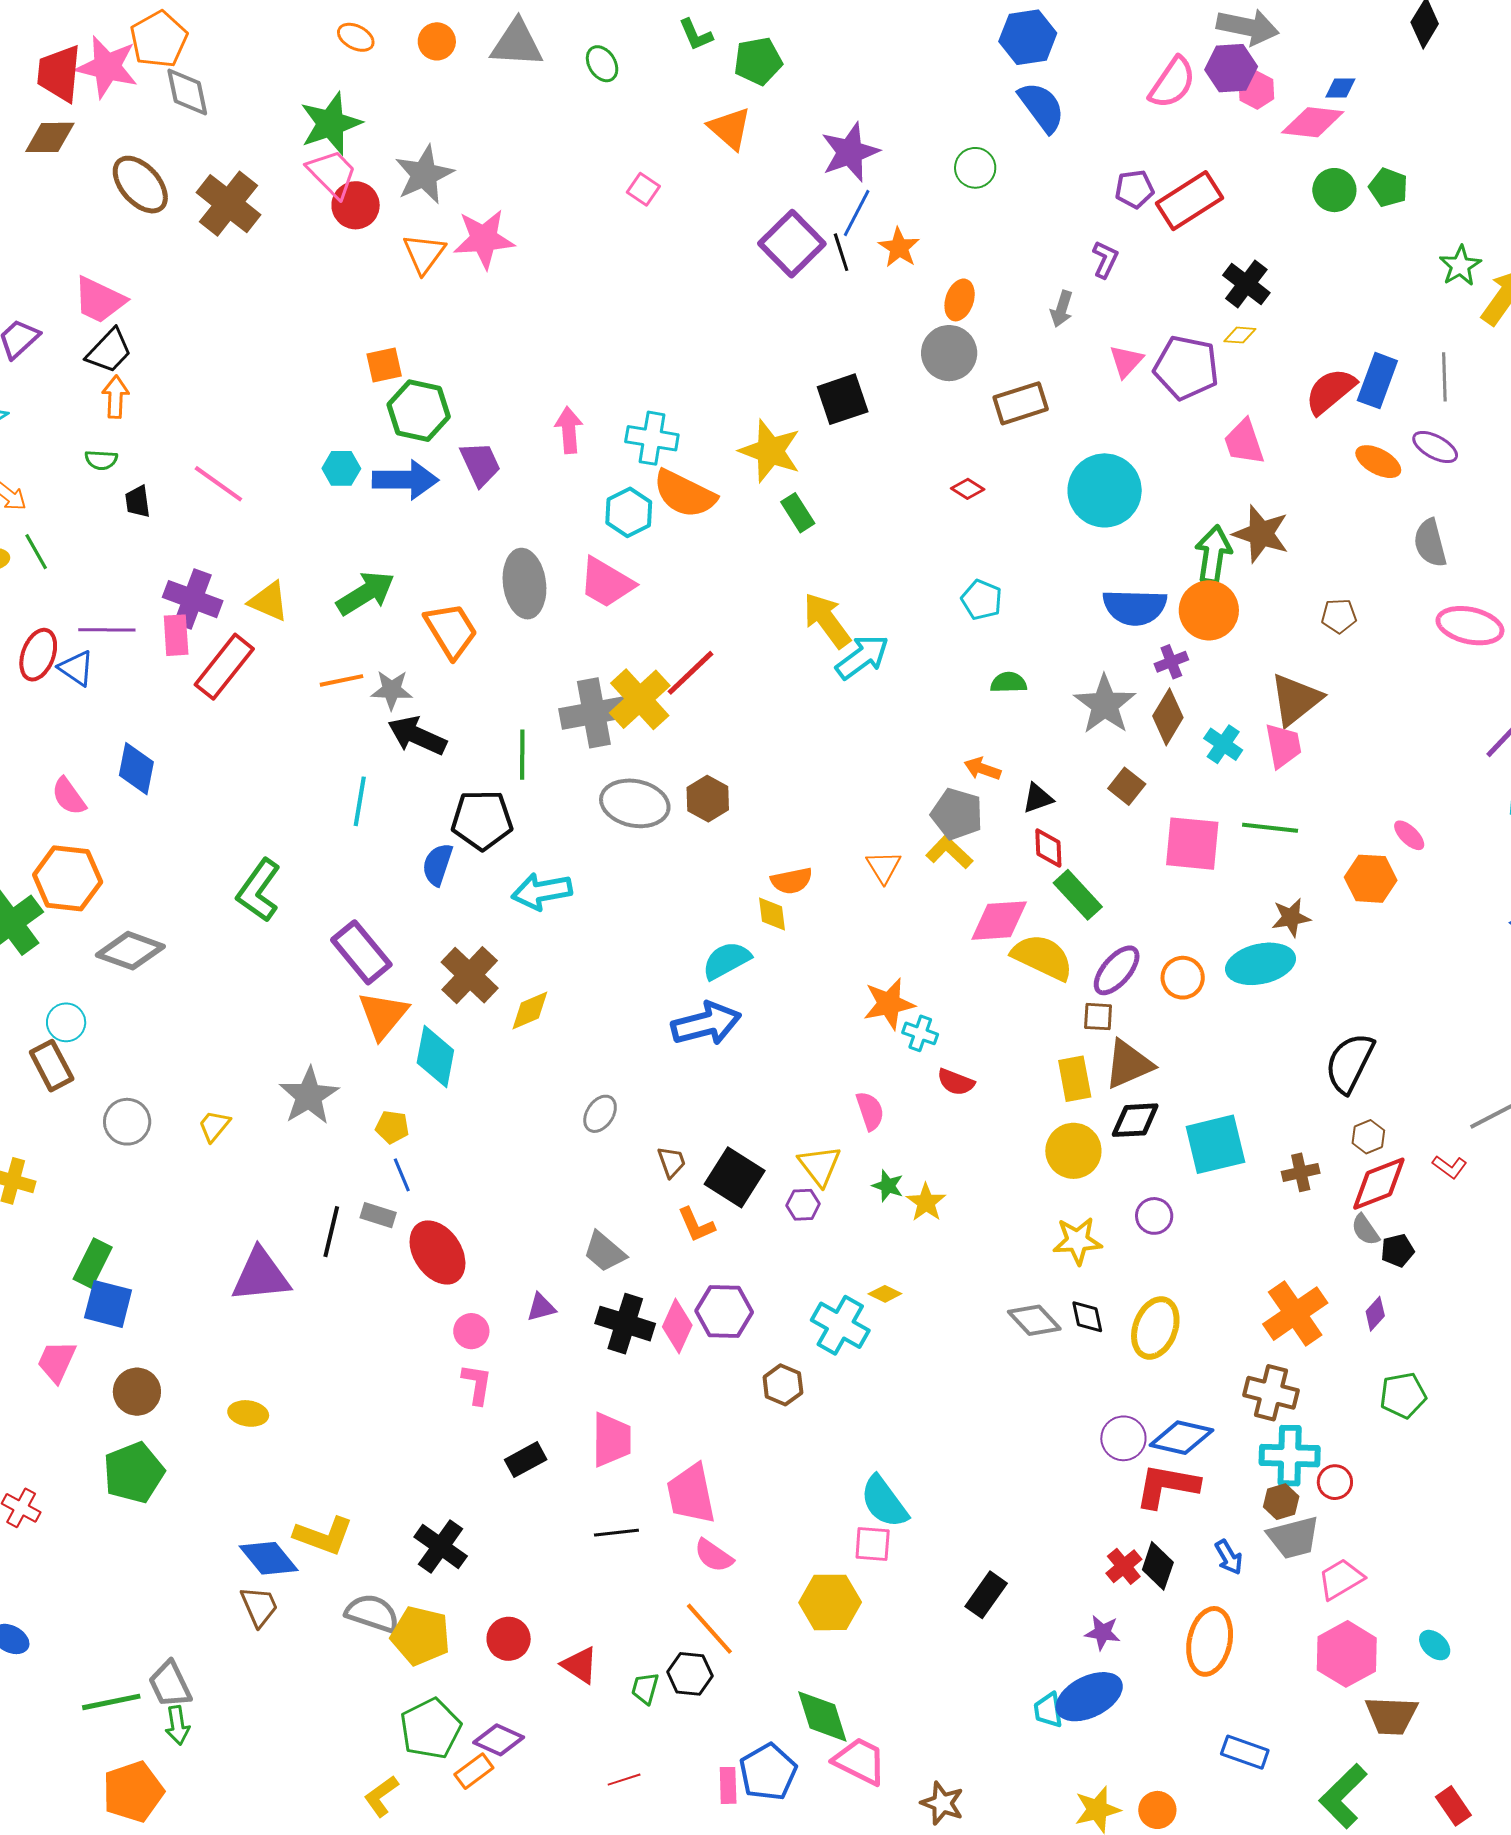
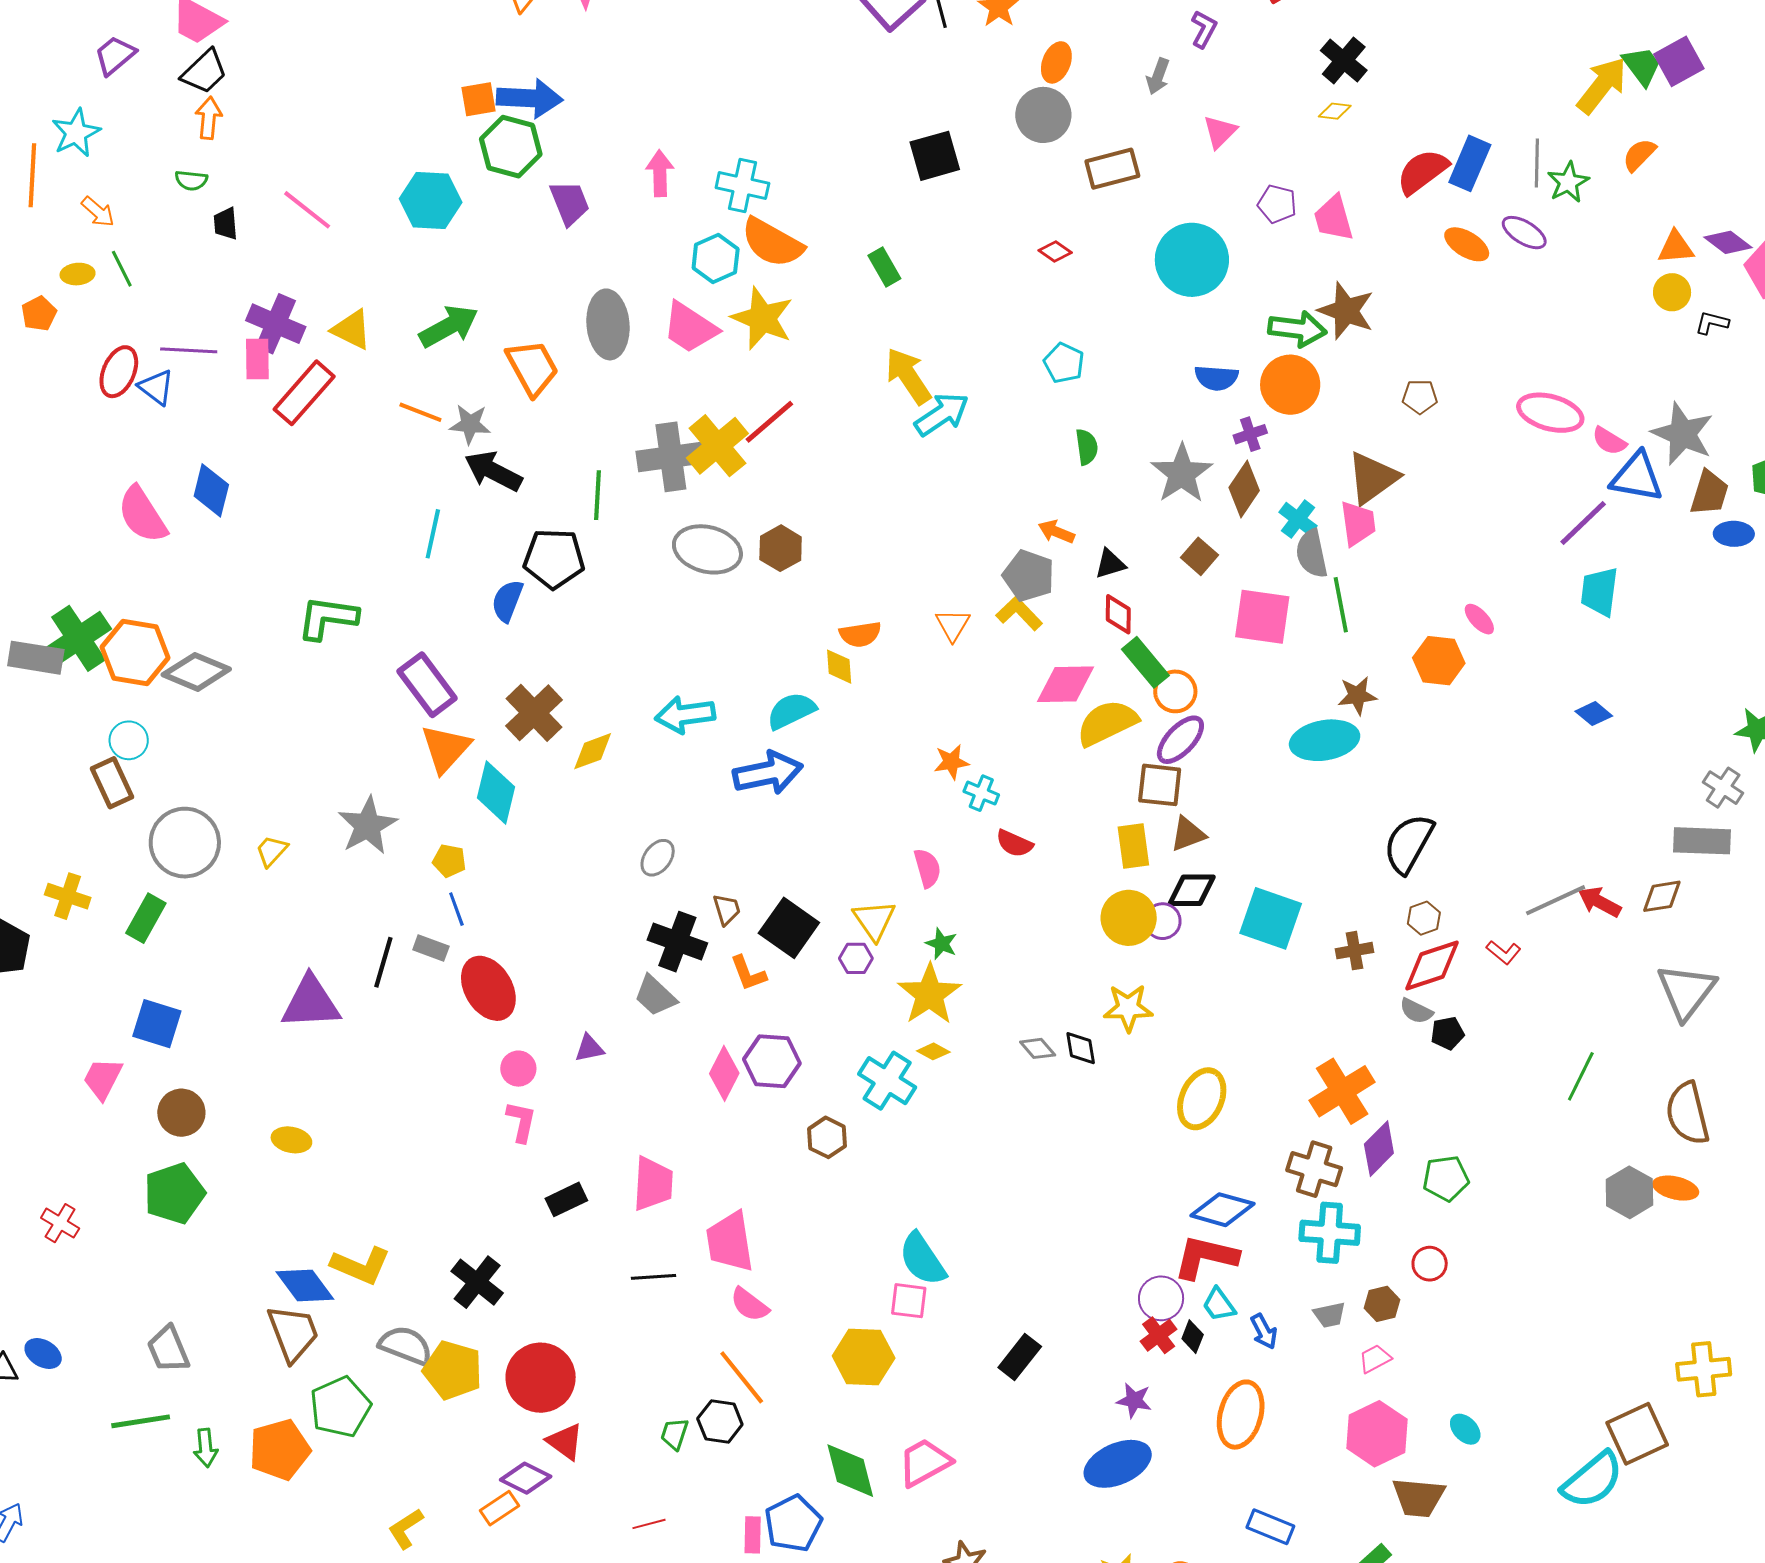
green star: (1460, 266) -> (1568, 182), moved
purple pentagon: (1186, 368) -> (1277, 204), moved, size x0.6
yellow star: (770, 451) -> (762, 318), moved
cyan hexagon: (341, 468) -> (431, 201), size x1.6
blue arrow: (405, 480) -> (530, 98), moved
gray semicircle: (1430, 543) -> (1312, 554), moved
green arrow: (1213, 554) -> (1297, 329), turned 86
blue semicircle: (1135, 607) -> (1216, 378), size x0.7
orange line: (341, 680) -> (420, 412), turned 30
green semicircle: (1009, 682) -> (1087, 447), turned 81
pink semicircle: (69, 796) -> (142, 515), size x1.5
green line: (1270, 828) -> (1341, 605), turned 70
orange hexagon: (68, 878) -> (135, 653), moved
green L-shape: (259, 890) -> (328, 618), turned 60
cyan arrow: (542, 891) -> (685, 715), moved
yellow semicircle: (1042, 957) -> (1107, 723), turned -54
orange circle: (1183, 978) -> (1175, 691), moved
orange star: (889, 1004) -> (951, 762), size x0.7
brown square: (1098, 1017) -> (1160, 785), size x1.5
brown triangle: (1129, 1064) -> (1188, 834), size x0.7
gray circle: (127, 1122) -> (185, 843), size x1.5
cyan square: (1215, 1144) -> (1271, 918), turned 30
yellow star: (926, 1202) -> (930, 994), moved, size x1.6
purple circle: (1154, 1216) -> (1162, 921), moved
gray semicircle: (1365, 1230) -> (1416, 1011), turned -32
green rectangle: (93, 1263) -> (146, 918), moved
purple diamond: (1375, 1314) -> (1379, 1149), moved, size x1.6
black diamond: (1087, 1317) -> (1081, 1048), moved
gray diamond: (1034, 1320) -> (1038, 1048), moved, size x0.7
black cross: (625, 1324) -> (677, 942), moved
purple circle: (1123, 1438) -> (1161, 1298), moved
red circle: (1335, 1482) -> (1430, 1264), moved
brown hexagon: (1281, 1502) -> (1382, 1304), moved
gray trapezoid: (1294, 1538) -> (1330, 1315), size x0.6
black diamond: (1158, 1566) -> (1193, 1337), size x0.7
pink trapezoid: (1341, 1579) -> (1375, 1359), size x0.7
brown trapezoid: (259, 1606) -> (293, 1333), size x1.4
red circle: (509, 1639) -> (541, 1378), size x1.6
red triangle: (580, 1665) -> (565, 1442), moved
gray trapezoid: (170, 1684) -> (168, 1349), moved
cyan trapezoid: (1048, 1710) -> (1219, 1305), moved, turned -30
green pentagon: (430, 1729) -> (340, 1407), moved
pink trapezoid: (860, 1761) -> (925, 1462), moved, turned -58
orange pentagon: (133, 1792) -> (280, 1450), moved

